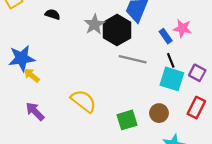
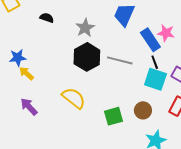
black hexagon: (117, 30) -> (87, 57), moved
blue rectangle: (166, 36) -> (150, 40), size x1.6
blue star: (22, 58) -> (18, 58), size x0.7

